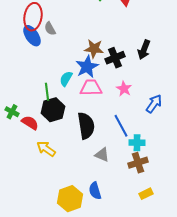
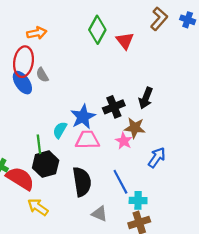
brown star: (94, 49) -> (135, 128), moved
red semicircle: (30, 123) -> (20, 178), size x1.5

